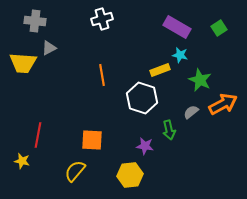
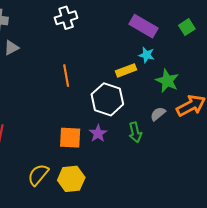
orange square: (92, 140) -> (70, 138), moved
purple star: (145, 146) -> (98, 133), moved, turned 30
yellow hexagon: (130, 175) -> (71, 179), moved

